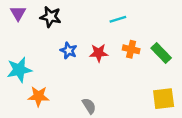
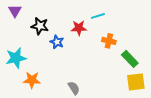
black star: (51, 17) -> (40, 26), moved
red star: (99, 53) -> (79, 28), moved
green rectangle: (161, 53) -> (130, 59), moved

